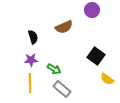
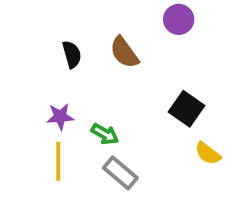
brown semicircle: (64, 27) -> (124, 52), turned 78
black semicircle: (33, 37) -> (72, 54), moved

